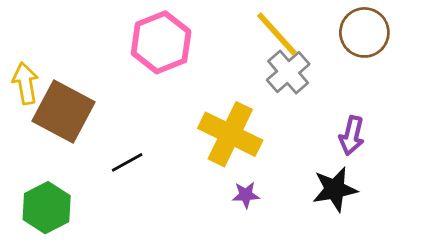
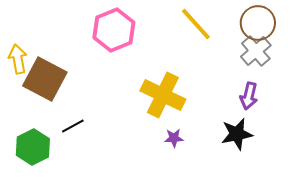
gray cross: (288, 72) -> (256, 51), moved
black line: (127, 162) -> (73, 126), moved

